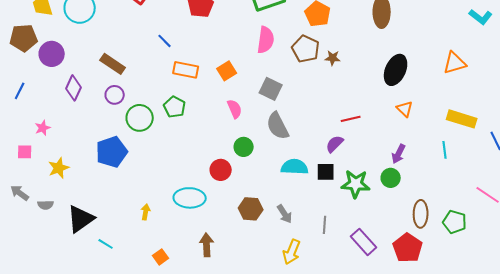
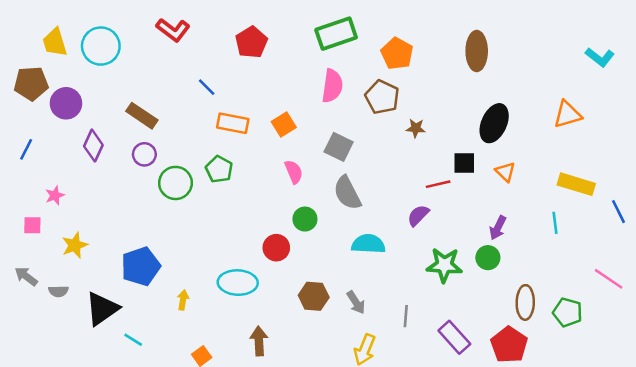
brown star: (333, 58) -> (416, 128), moved
blue pentagon: (112, 152) -> (141, 266), moved
black square: (326, 172) -> (464, 163), moved

